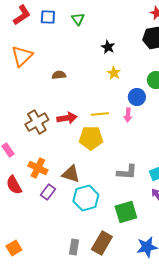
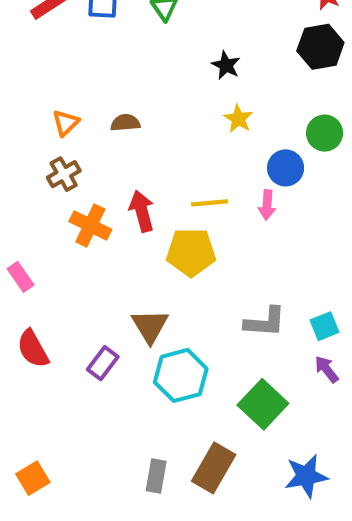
orange triangle: (22, 56) -> (66, 123), moved, size x0.6
red arrow: (67, 118) -> (142, 211), turned -96
brown cross: (37, 122) -> (64, 174), moved, size x0.7
orange cross: (38, 168) -> (90, 225), moved
brown triangle: (71, 174) -> (150, 326), turned 42
green square: (126, 212) -> (263, 404), turned -30

